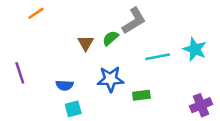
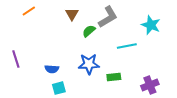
brown triangle: (86, 43) -> (72, 14), moved
cyan star: (195, 49) -> (151, 25), moved
purple cross: (201, 105) -> (150, 85), moved

